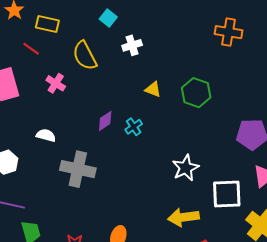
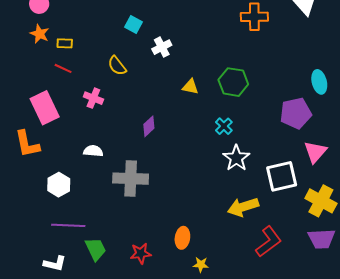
yellow rectangle: (47, 24) -> (65, 43), moved, size x0.7
yellow semicircle: (85, 56) -> (117, 66), size x0.7
cyan cross: (134, 127) -> (224, 126), moved

